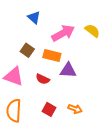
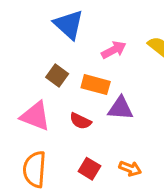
blue triangle: (34, 18) -> (69, 25), size x1.5
pink arrow: (63, 33) -> (114, 50), size x0.7

